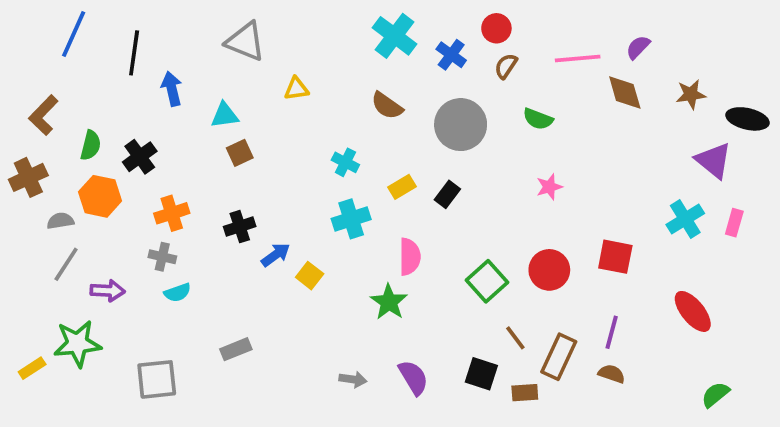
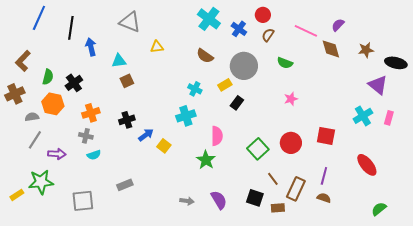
pink line: (578, 59) -> (306, 31), turned 30
cyan cross: (345, 162) -> (195, 89), moved
yellow rectangle: (402, 187) -> (225, 85), moved

